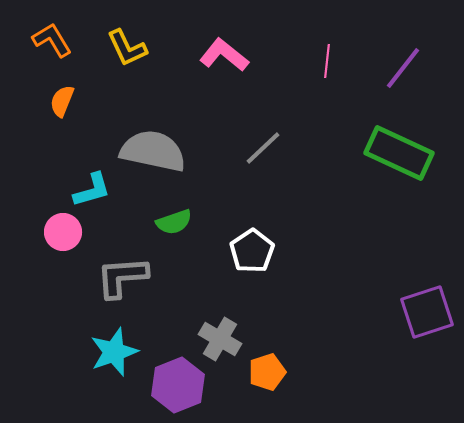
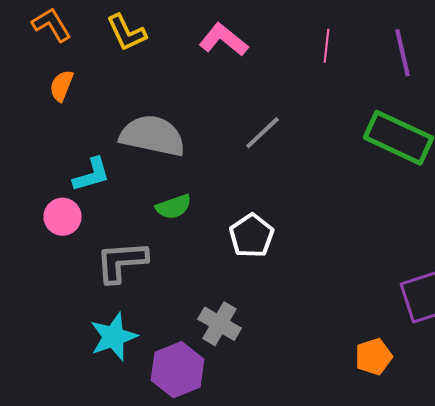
purple line: (403, 68) -> (402, 53), turned -51
orange pentagon: (267, 372) -> (374, 357), moved

